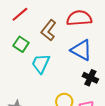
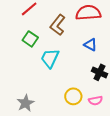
blue triangle: (81, 50) -> (90, 45), size x0.6

